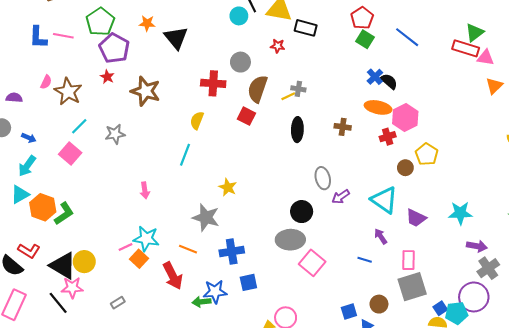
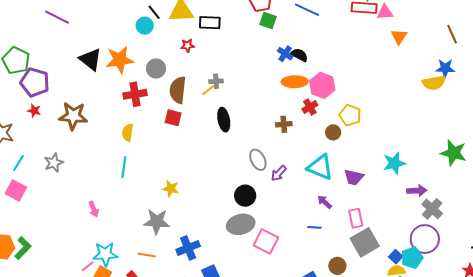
orange star: (147, 23) -> (120, 60), moved, size x1.8
brown cross: (343, 127) -> (284, 124), moved

